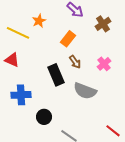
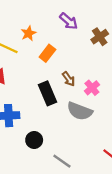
orange rectangle: (68, 39) -> (47, 53), moved
pink cross: (104, 64) -> (92, 88), moved

